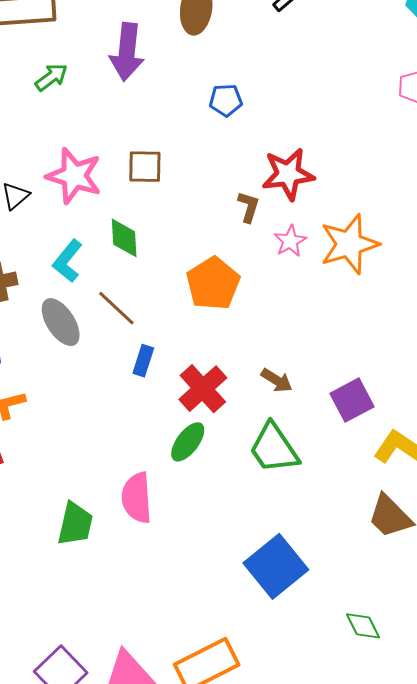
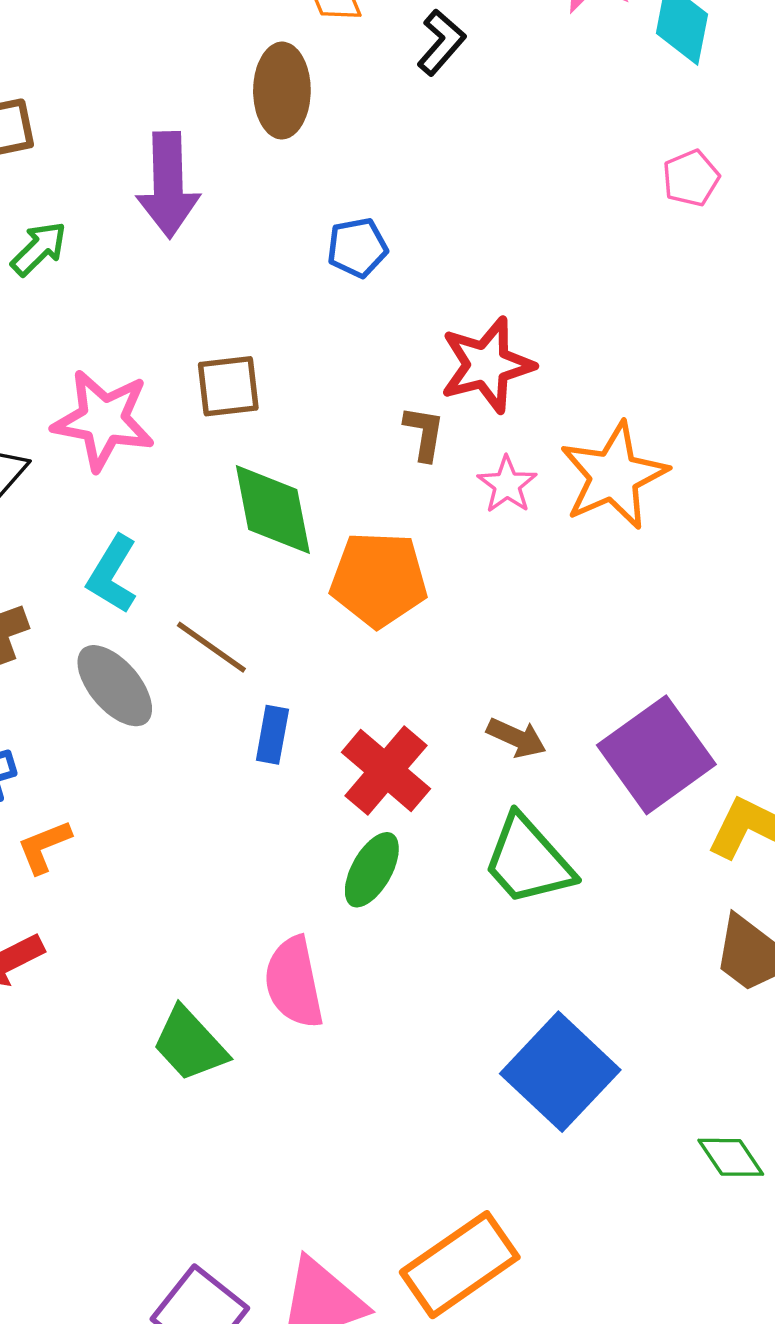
green diamond: (124, 238) -> (273, 509), moved, size x1.4
orange pentagon: (213, 283) -> (379, 579), turned -30
purple square: (352, 400) -> (656, 755), size x1.4
green trapezoid: (75, 524) -> (190, 1044), turned 132

